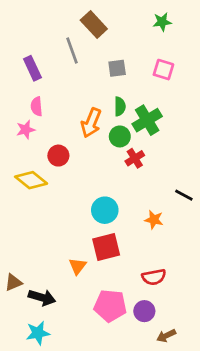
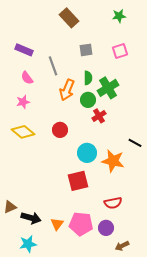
gray line: (72, 50) -> (53, 66), moved
purple rectangle: (32, 68) -> (24, 50), turned -42
pink square: (163, 70) -> (120, 51), turned -35
pink semicircle: (37, 106) -> (27, 78), turned -32
pink star: (26, 130) -> (23, 102), moved
red circle: (58, 156) -> (60, 130), moved
cyan circle: (105, 210) -> (87, 153), moved
orange star: (154, 220) -> (113, 161), size x1.6
orange triangle: (77, 266) -> (57, 224), moved

